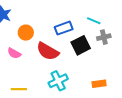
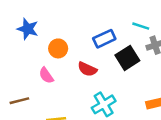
red semicircle: (48, 51) -> (87, 69), size x0.7
pink semicircle: (14, 53) -> (46, 75), turned 32

